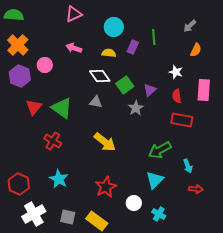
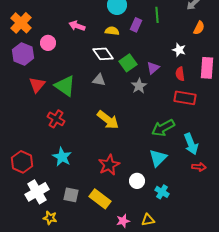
cyan arrow: (188, 166) -> (191, 144), size x1.5

